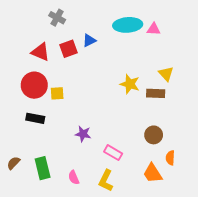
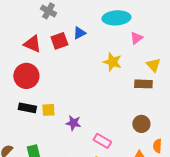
pink triangle: (154, 29) -> (136, 38), moved, turned -40
yellow star: (130, 84) -> (112, 62), moved
yellow square: (57, 93) -> (48, 110), moved

